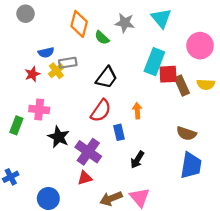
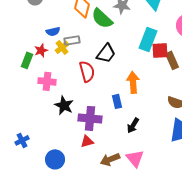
green semicircle: (102, 38) -> (102, 18), size x1.6
red semicircle: (101, 111) -> (87, 71), moved, turned -50
orange arrow: (137, 111) -> (133, 82), size x1.5
green rectangle: (16, 125) -> (27, 60), moved
purple cross: (88, 152) -> (90, 118), turned -30

